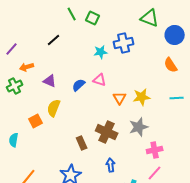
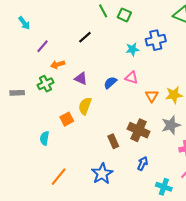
blue arrow: (111, 165) -> (143, 164), turned 32

